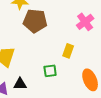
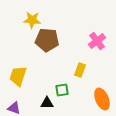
black triangle: (20, 84) -> (47, 103), moved

